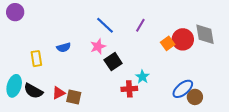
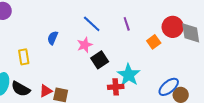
purple line: (140, 25) -> (127, 24), turned -48
red circle: (183, 39) -> (173, 27), moved
blue semicircle: (64, 47) -> (53, 38), moved, turned 128
cyan star: (142, 77) -> (129, 75), size x1.6

